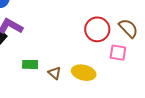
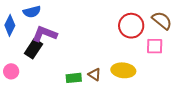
green rectangle: (30, 64) -> (74, 78), moved

